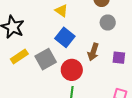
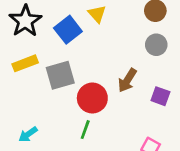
blue square: (65, 37) -> (68, 30), moved

